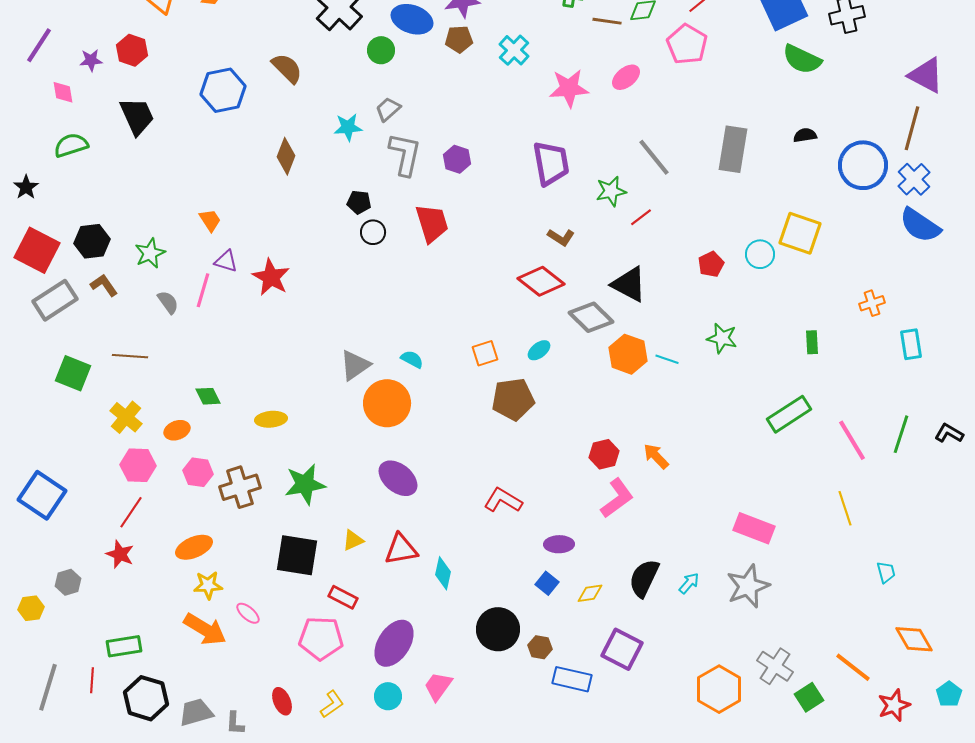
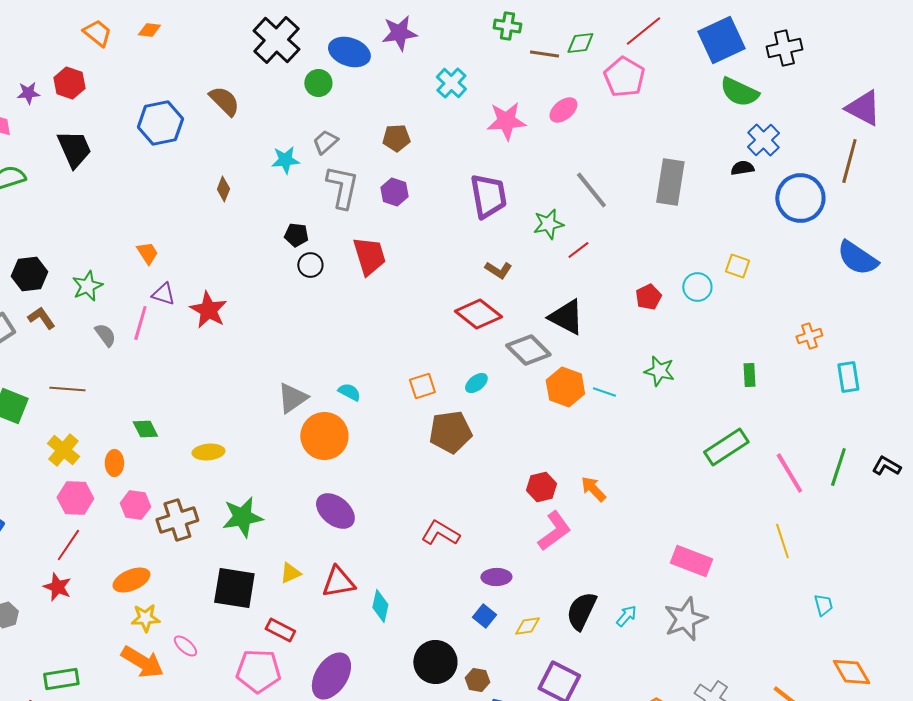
brown pentagon: (459, 39) -> (396, 138), moved
brown diamond: (286, 156) -> (223, 189), size x0.7
blue cross: (914, 179) -> (763, 140), moved
yellow square: (800, 233) -> (737, 266), size x0.6
orange ellipse: (177, 430) -> (114, 463), turned -70

